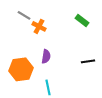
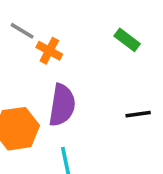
purple semicircle: (46, 56) -> (62, 105), size x1.6

